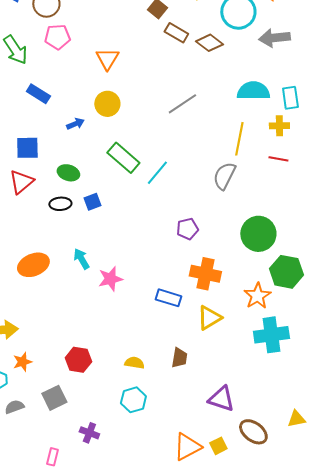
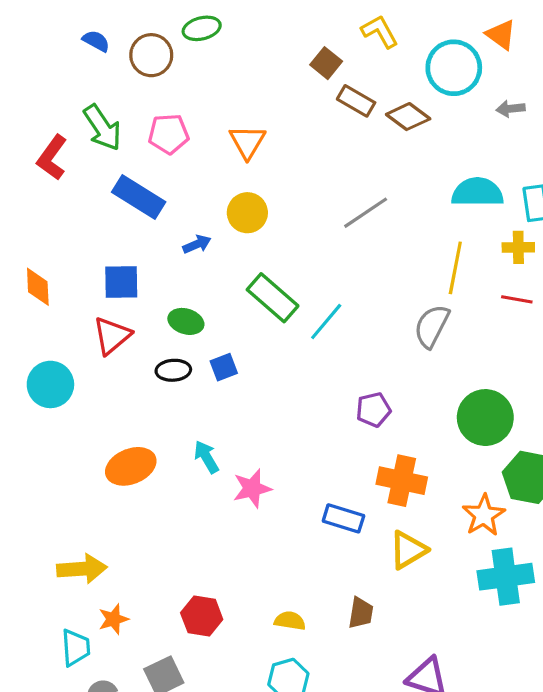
pink pentagon: (57, 37) -> (169, 134), moved
gray arrow: (274, 38) -> (510, 109), size x0.6
blue rectangle: (38, 94) -> (139, 197), size x1.4

